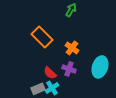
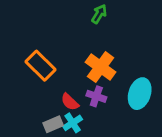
orange rectangle: (42, 37) -> (40, 66), moved
orange cross: (72, 48) -> (101, 67), size x1.5

